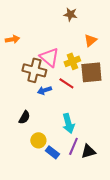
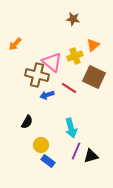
orange arrow: (12, 39) -> (15, 44), turned 144
yellow cross: (72, 61) -> (75, 56), moved
brown square: (91, 72) -> (94, 77), turned 30
blue rectangle: (52, 152) -> (48, 161), moved

